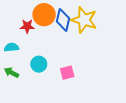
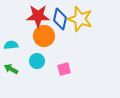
orange circle: (44, 15) -> (44, 36), moved
red star: (27, 26) -> (38, 16), moved, size x1.6

